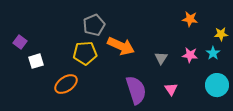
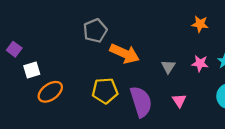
yellow pentagon: (85, 53) -> (105, 91), moved
orange ellipse: (66, 84) -> (50, 92), moved

